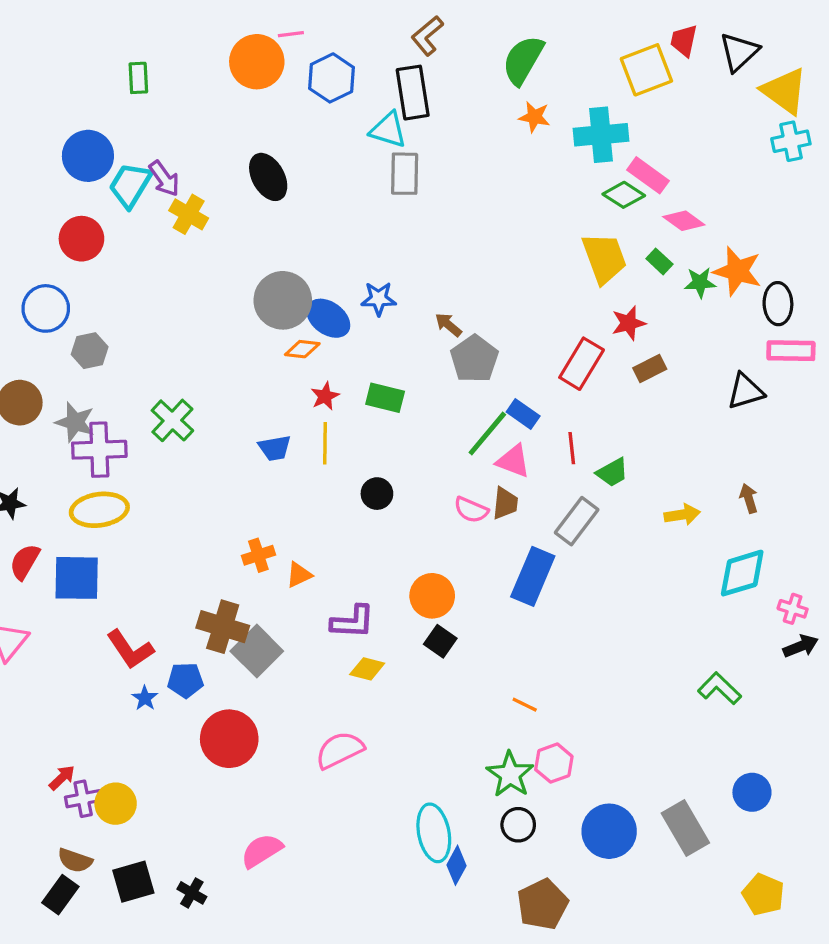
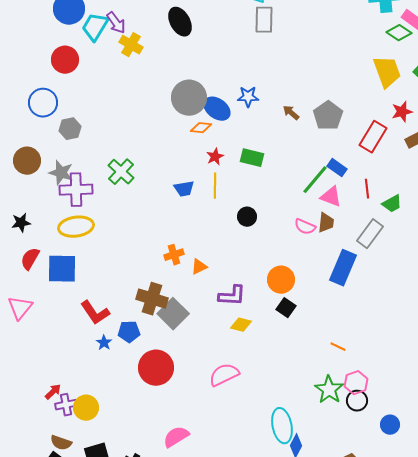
gray pentagon: (474, 359) -> (328, 116), moved
black circle: (518, 825) -> (357, 401), moved
blue circle: (609, 831) -> (390, 425), size x0.6

